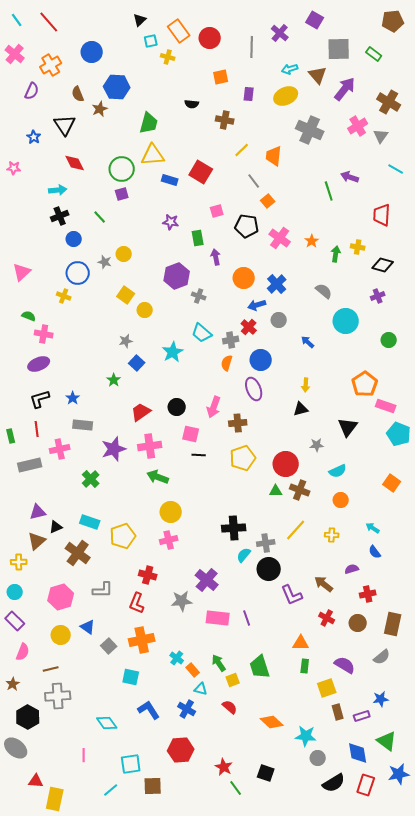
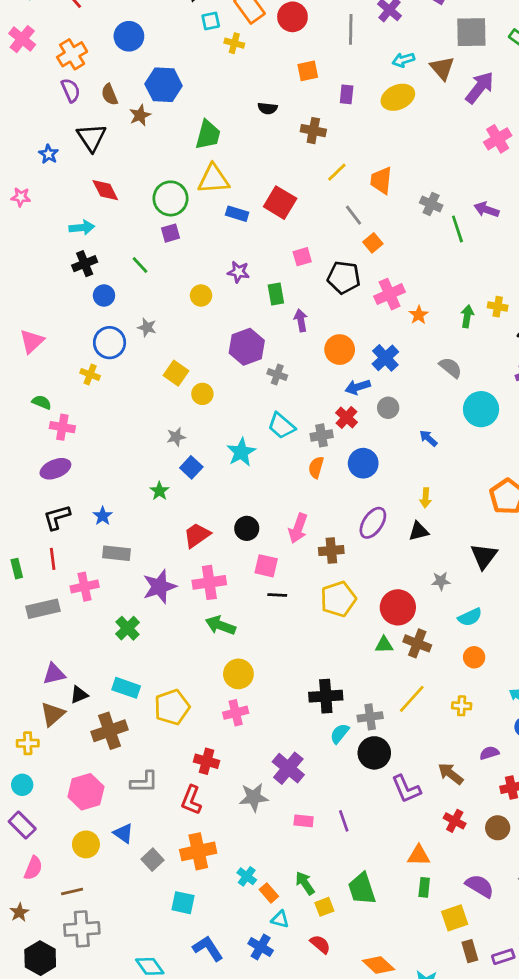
purple semicircle: (32, 91) -> (71, 90), moved, turned -48
gray cross: (310, 130) -> (431, 204), moved, size x0.6
pink cross: (280, 238) -> (390, 294), turned 30
orange star: (312, 241) -> (419, 315), moved
yellow circle: (124, 254) -> (201, 295), moved
purple ellipse: (254, 389) -> (373, 523), moved, turned 55
brown cross: (78, 553) -> (110, 731), turned 35
pink rectangle: (218, 618) -> (304, 821), size x0.6

